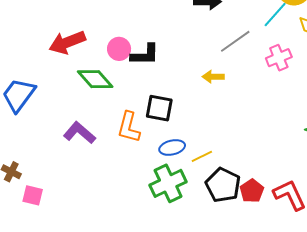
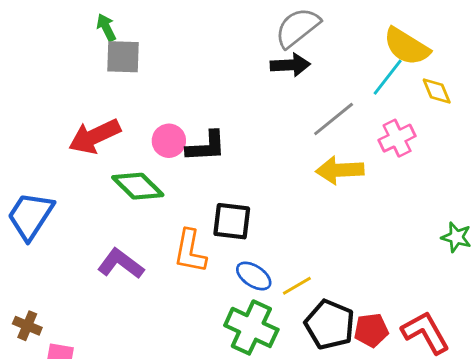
yellow arrow: (213, 77) -> (340, 170), moved, size x1.5
blue ellipse: (172, 147) -> (254, 276), turned 50
green cross: (168, 183) -> (251, 327), turned -36
red pentagon: (252, 191) -> (371, 330), turned 30

